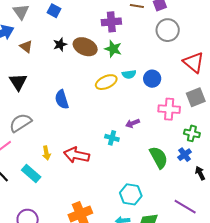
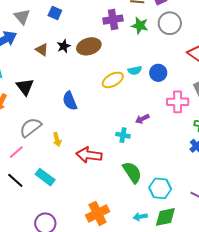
brown triangle: (26, 47) -> (42, 50), moved
brown ellipse: (85, 47) -> (89, 46), turned -35
green star: (113, 49) -> (140, 26), moved
yellow arrow: (46, 153) -> (57, 140), moved
green semicircle: (159, 157) -> (132, 172), moved
cyan hexagon: (131, 194) -> (160, 188), moved

